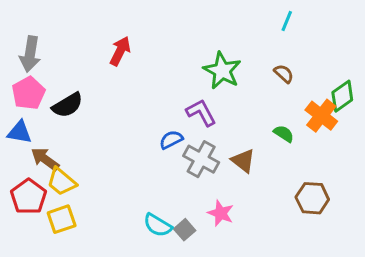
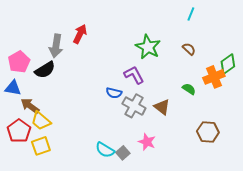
gray arrow: (30, 54) -> (56, 46), moved
orange cross: (321, 116) -> (214, 77), turned 30
blue semicircle: (171, 140) -> (114, 93), turned -140

